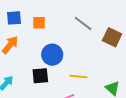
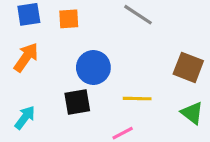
brown square: (112, 37) -> (188, 67), moved

